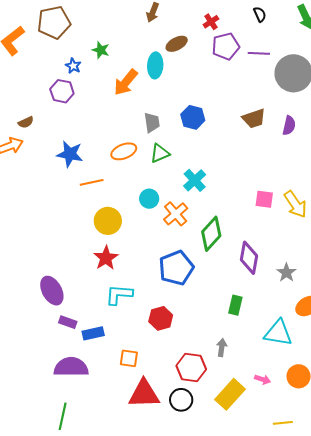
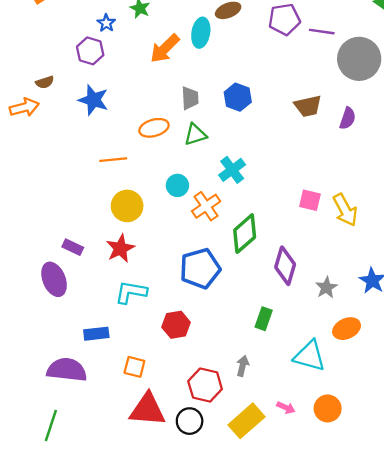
blue star: (70, 154) -> (93, 100), moved
purple rectangle: (68, 322) -> (73, 247), moved

